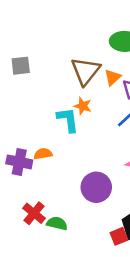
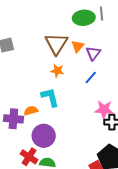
cyan L-shape: (68, 120) -> (50, 97), moved
purple circle: (96, 187) -> (44, 136), moved

